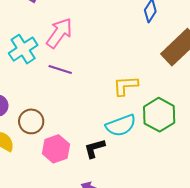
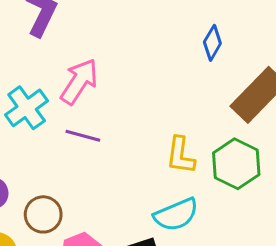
yellow L-shape: (125, 86) -> (180, 155), turned -76
green hexagon: (159, 115) -> (236, 164), moved

